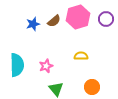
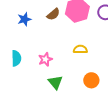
blue star: (33, 24) -> (24, 19), moved
cyan semicircle: (17, 65) -> (16, 58), size x0.7

